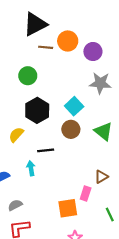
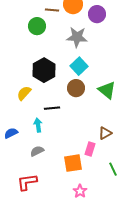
green circle: (28, 76) -> (37, 26), moved
gray star: (100, 83) -> (77, 37), moved
gray semicircle: (15, 205) -> (37, 151), moved

